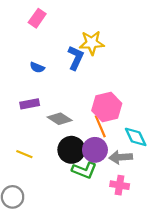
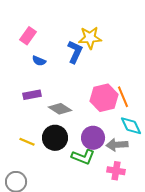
pink rectangle: (37, 18) -> (28, 36), moved
orange line: (100, 126) -> (123, 97), moved
black circle: (71, 150) -> (55, 138), moved

